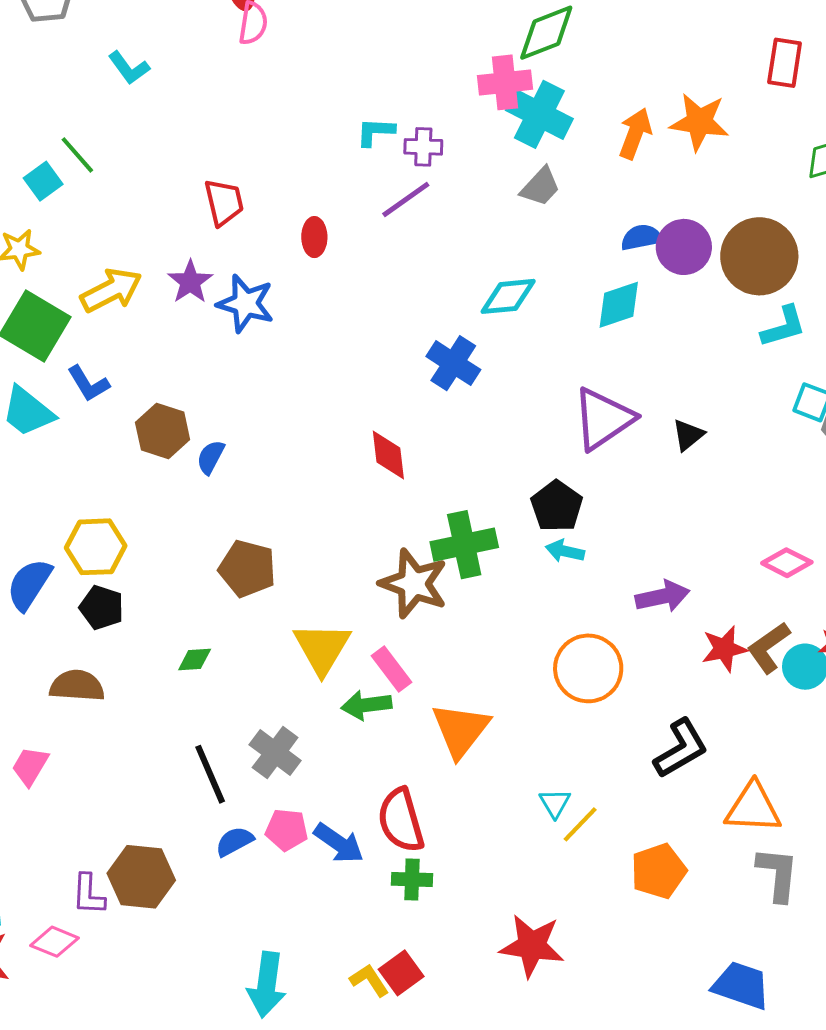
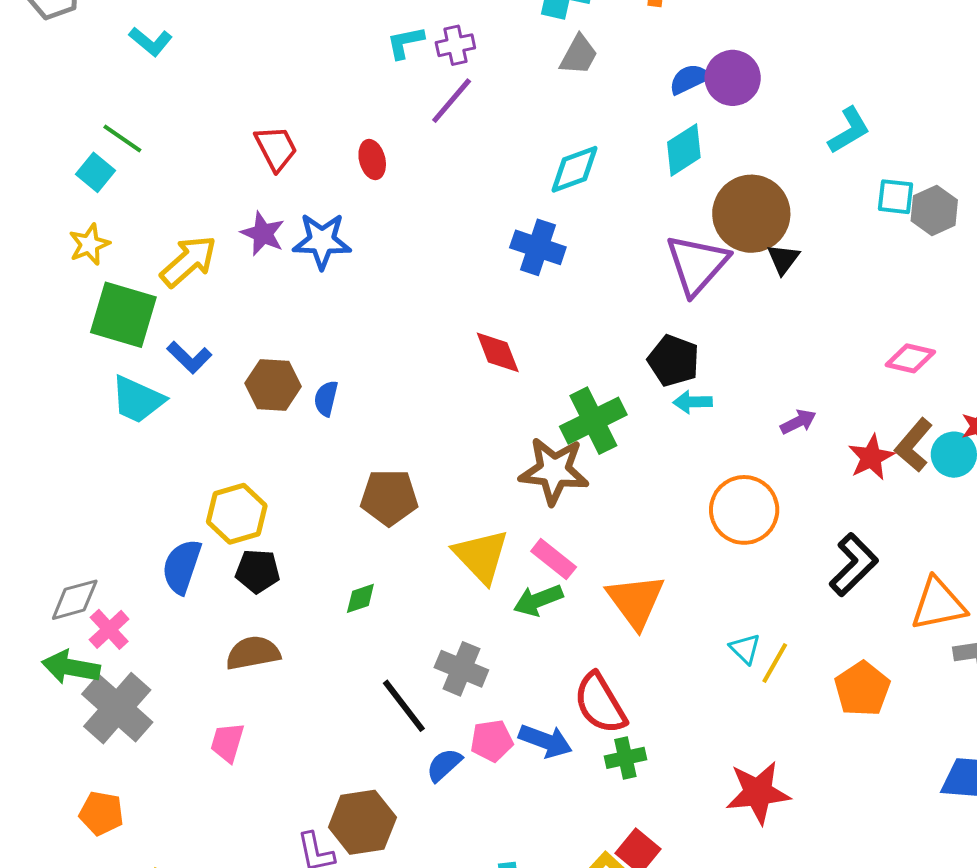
brown circle: (759, 256) -> (751, 214), moved
purple arrow: (663, 596) -> (798, 422), size x0.7

